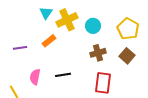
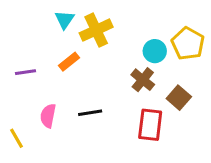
cyan circle: (93, 26) -> (155, 51), moved
brown cross: (98, 53) -> (143, 80), turned -35
brown square: (127, 56) -> (179, 98), moved

